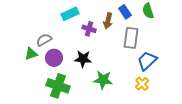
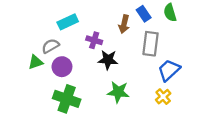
cyan rectangle: (70, 14) -> (68, 22), moved
purple cross: (89, 29) -> (94, 40), moved
black star: (83, 59) -> (108, 60), moved

